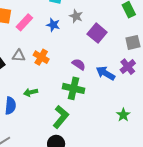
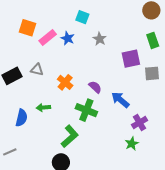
blue star: (53, 25) -> (68, 38), moved
purple square: (97, 33) -> (131, 59), moved, turned 30
orange cross: (41, 57) -> (65, 82), moved
purple cross: (128, 67) -> (140, 123), moved

